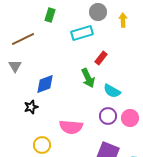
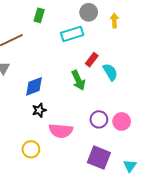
cyan semicircle: (112, 91) -> (110, 72), moved, turned -150
black star: (31, 107) -> (39, 110), moved

